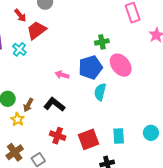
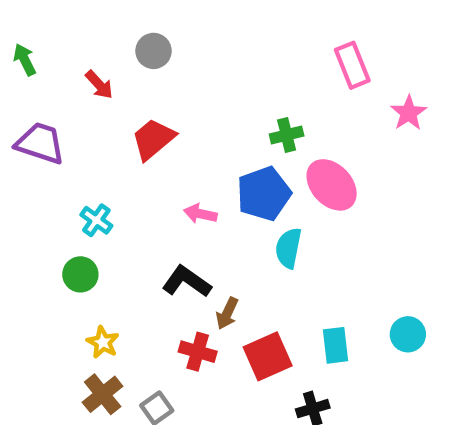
red trapezoid: (36, 30) -> (153, 139), moved
cyan cross: (19, 49) -> (96, 220), moved
brown arrow: (28, 105) -> (227, 313), moved
yellow star: (17, 119) -> (103, 342), moved

